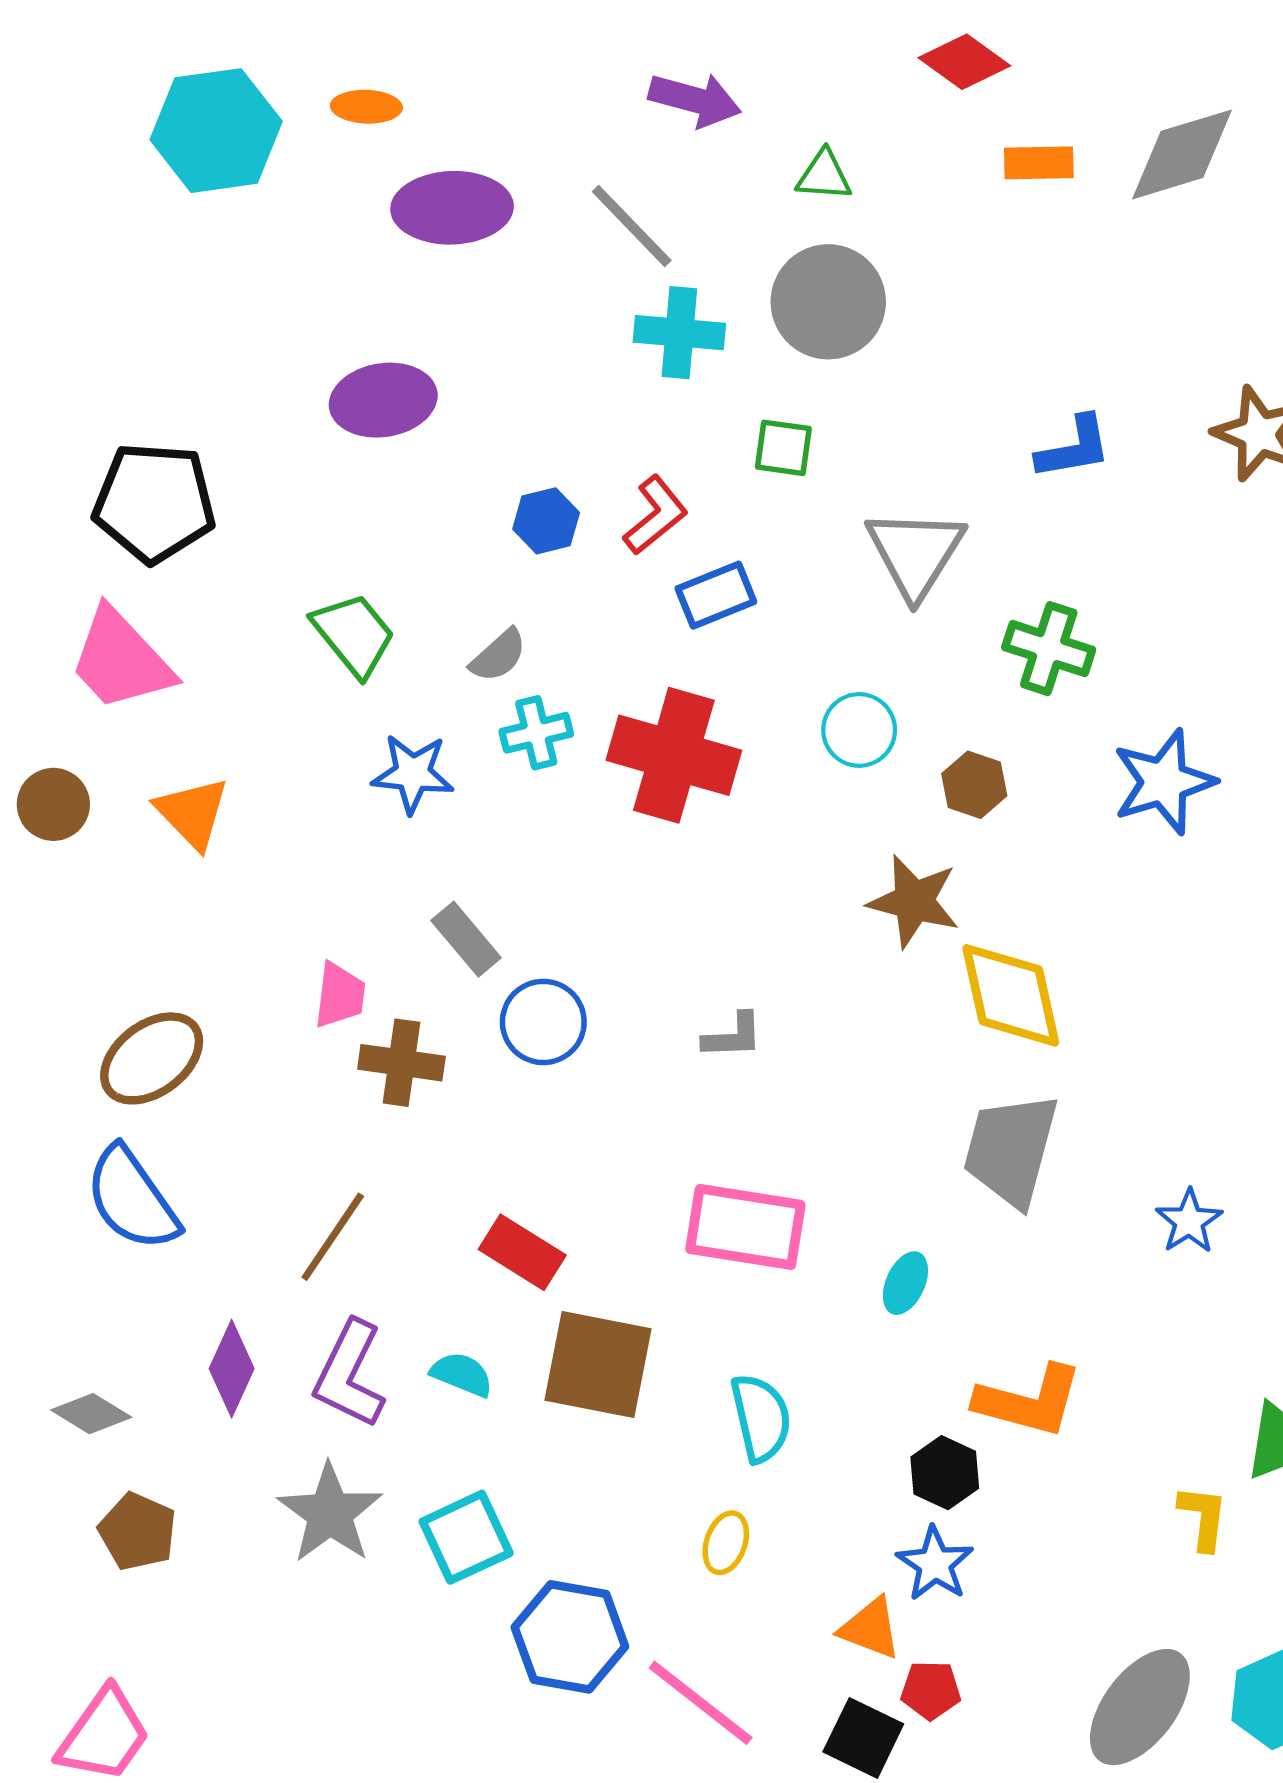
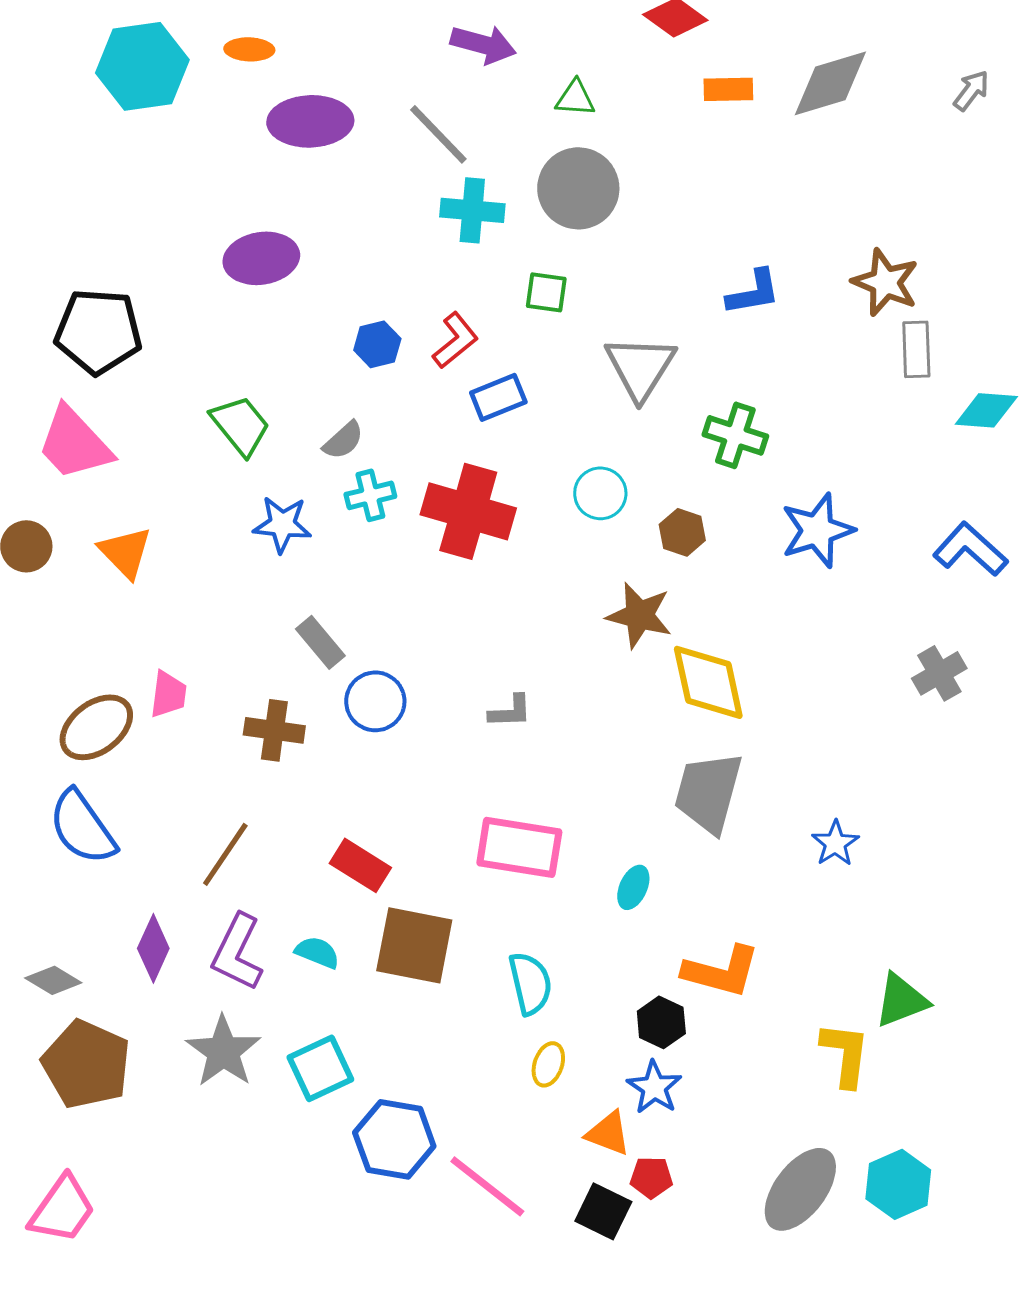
pink trapezoid: (340, 995) -> (168, 694), moved
yellow L-shape: (1203, 1518) -> (845, 1054), size x1.4
brown pentagon: (138, 1532) -> (86, 1064), size x1.6
yellow ellipse: (726, 1543) -> (548, 1064), moved

